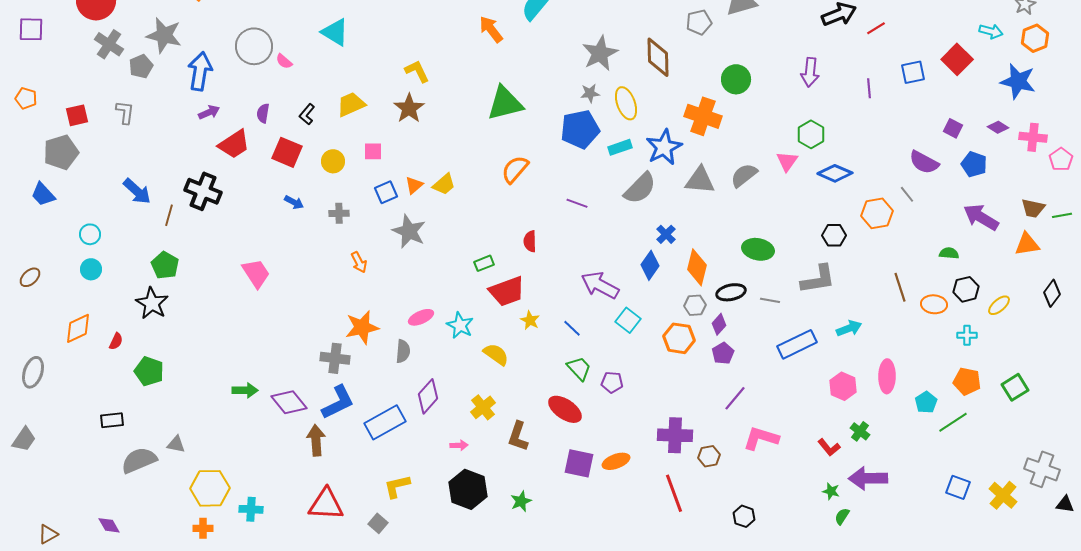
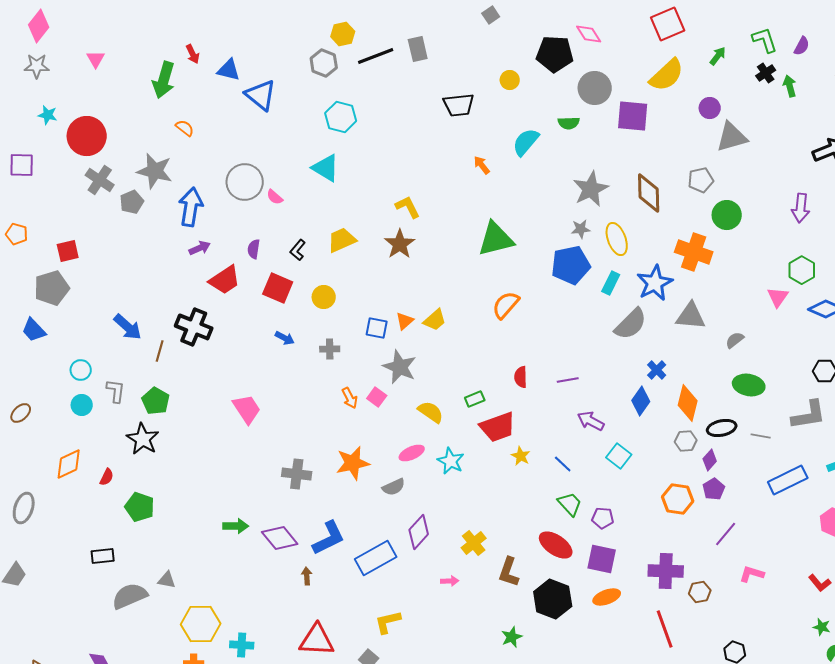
gray pentagon: (699, 22) -> (701, 180), moved
orange arrow: (491, 29) -> (482, 165), size x0.7
gray L-shape: (125, 112) -> (116, 391), moved
cyan rectangle: (620, 147) -> (611, 283), turned -45
pink square: (373, 151) -> (377, 397), moved, turned 36
gray semicircle: (744, 175) -> (735, 340), moved, size x0.7
blue square: (386, 192) -> (377, 328), turned 35
purple line: (577, 203) -> (568, 380), moved, turned -30
purple arrow: (600, 285) -> (591, 421), size x0.7
orange hexagon: (679, 338) -> (678, 499), moved
gray semicircle: (403, 351) -> (394, 487), turned 60
yellow semicircle: (496, 354) -> (431, 412), moved
gray cross: (335, 358) -> (297, 474), moved
pink L-shape: (761, 438) -> (752, 574), size x0.7
brown arrow: (316, 440) -> (307, 576), size x0.6
purple square: (579, 463) -> (602, 559), moved
black hexagon: (468, 489) -> (553, 599), moved

